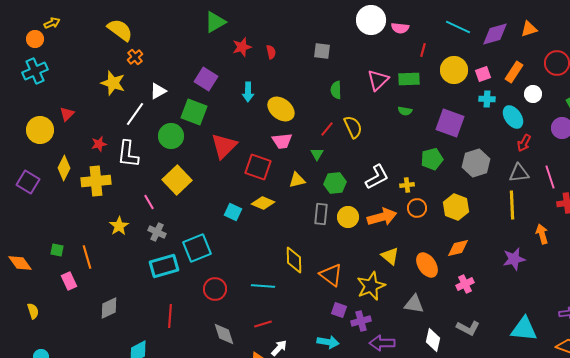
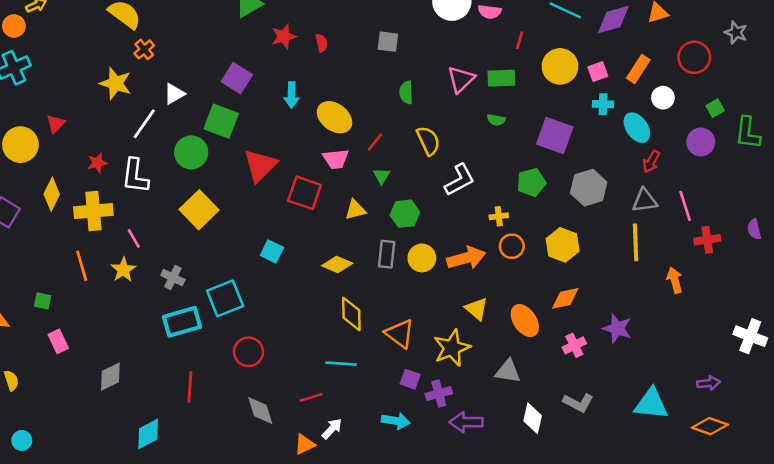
red line: (327, 129) -> (375, 142), moved
white L-shape: (377, 177) -> (460, 180), moved
pink line: (149, 202) -> (134, 238), moved
yellow diamond: (263, 203) -> (337, 264), moved
orange line: (87, 257) -> (82, 266), moved
purple star: (514, 259) -> (617, 328), moved, turned 30
cyan line: (263, 286) -> (341, 364), moved

